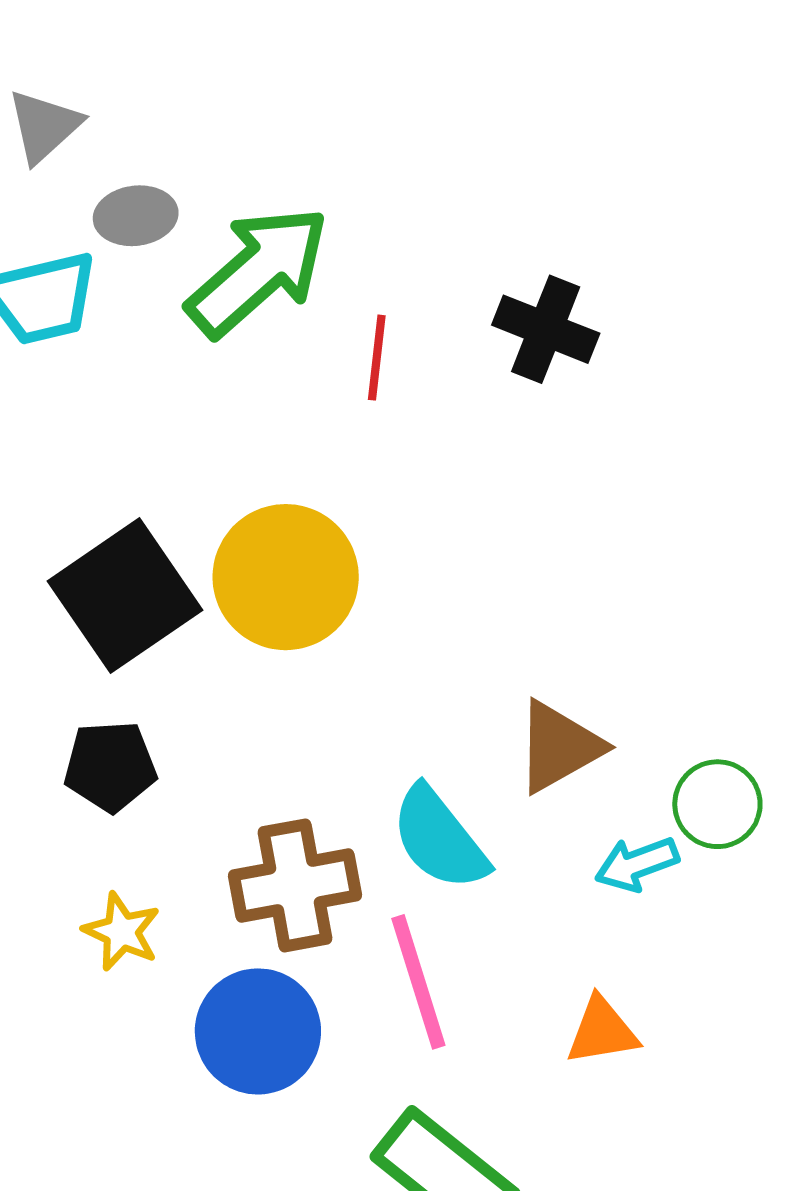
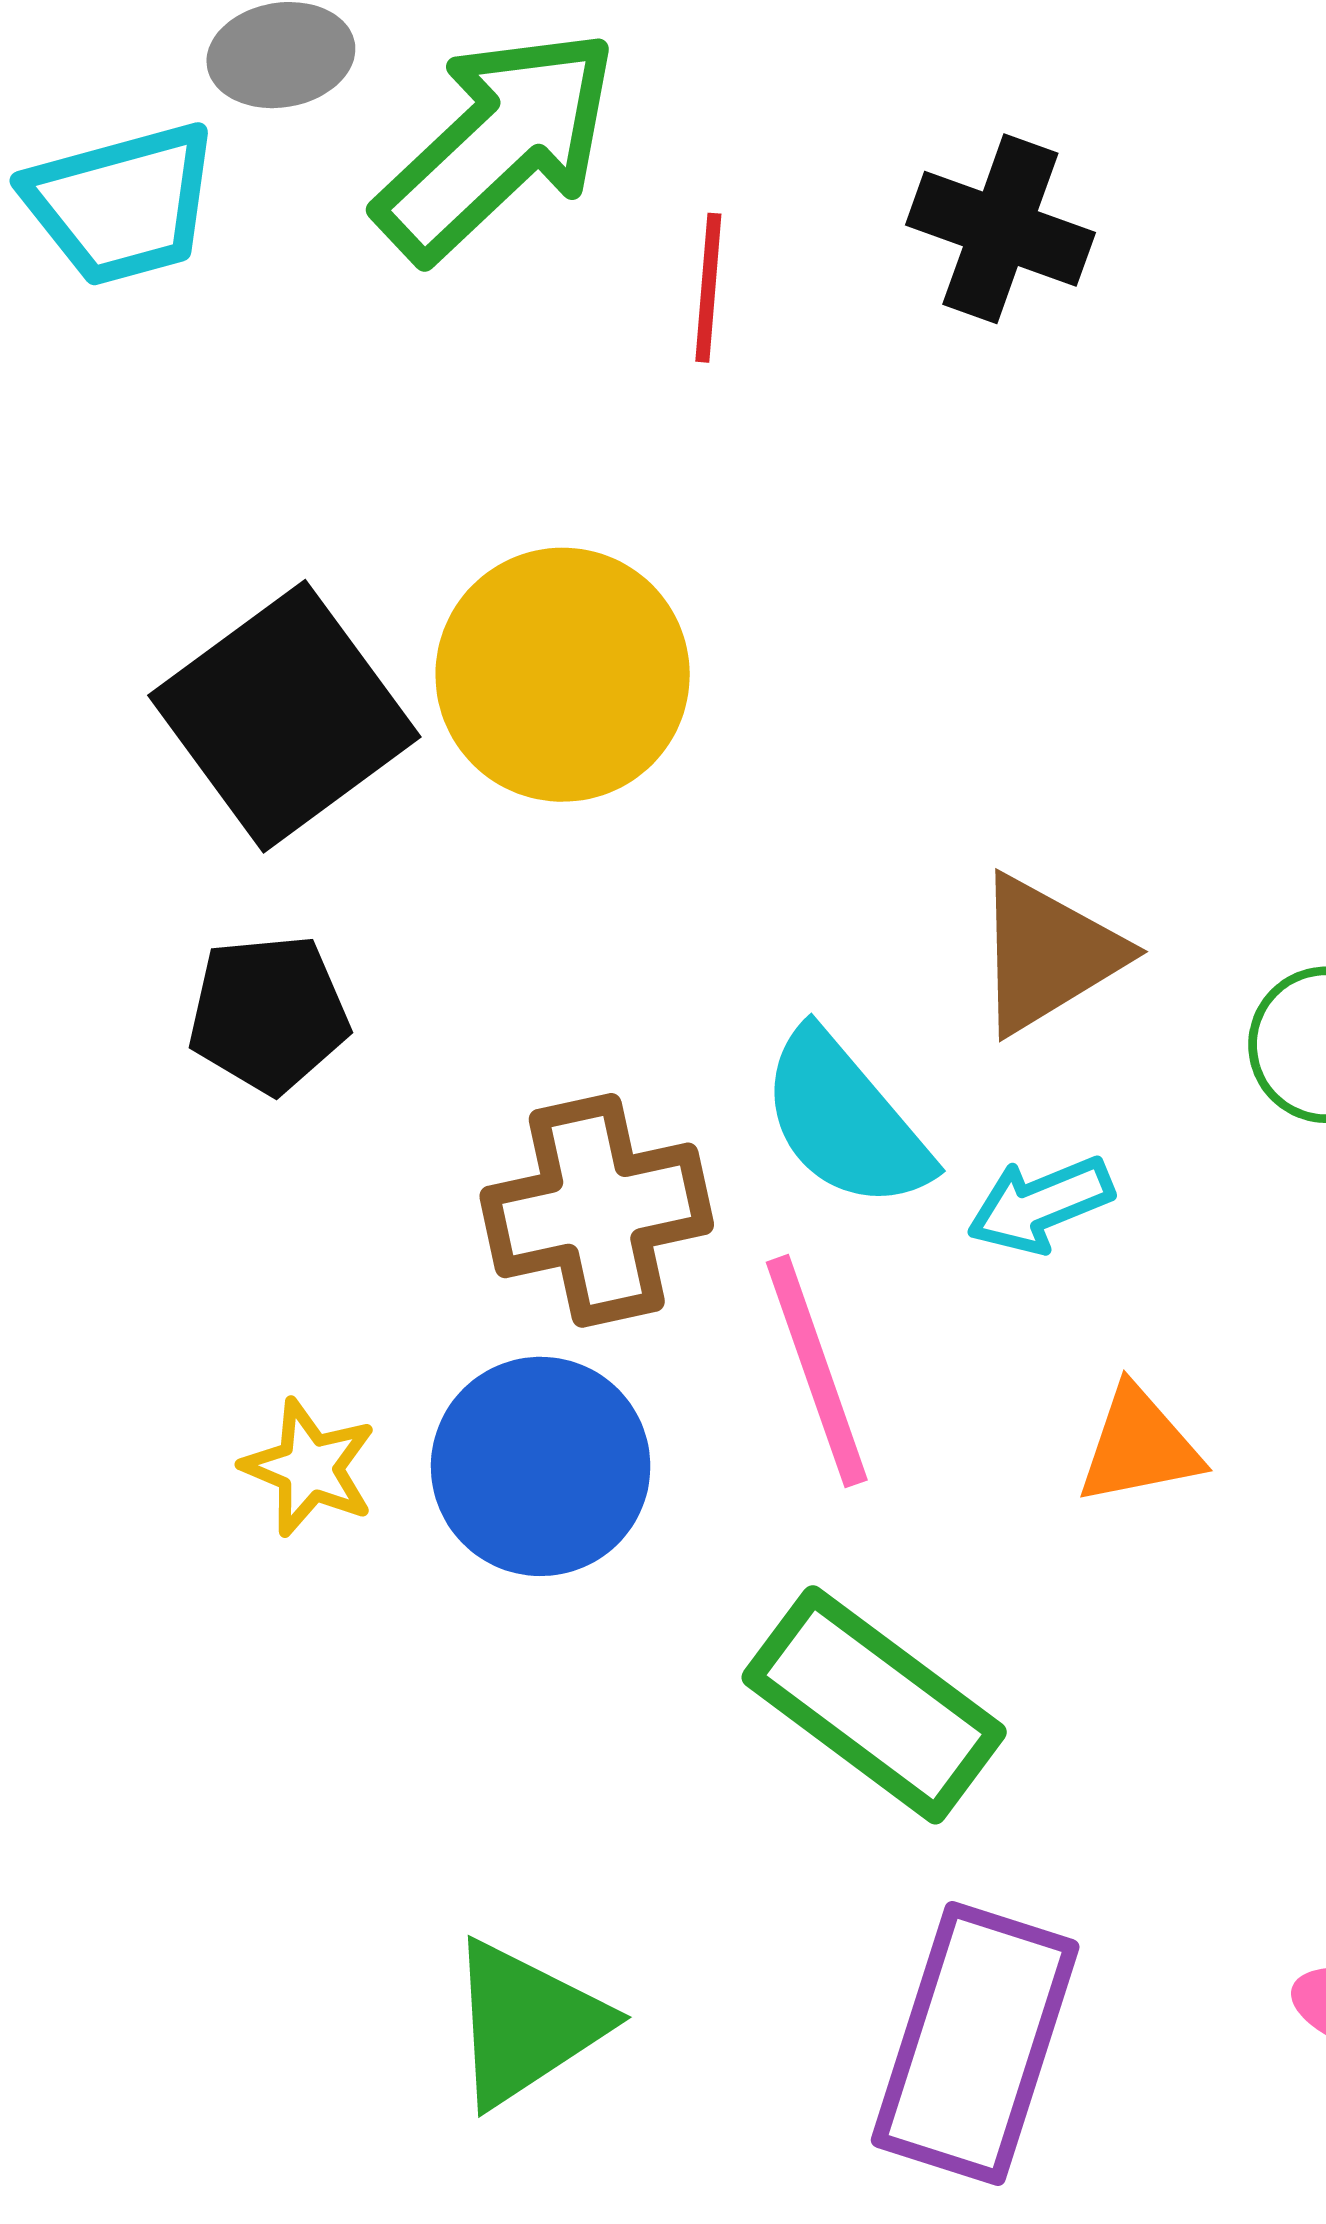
cyan arrow: (637, 864) -> (1040, 1205), moved
yellow star: (122, 932) -> (309, 1468), moved

